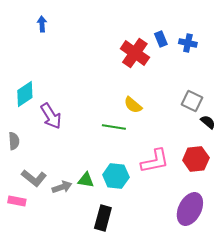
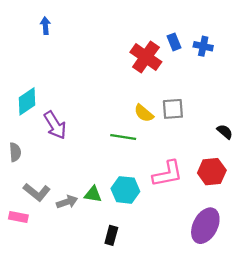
gray square: (192, 101) -> (173, 109), moved, turned -30
black rectangle: (103, 218) -> (111, 235), size x0.7

